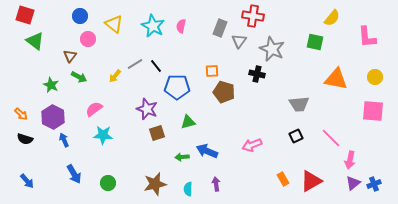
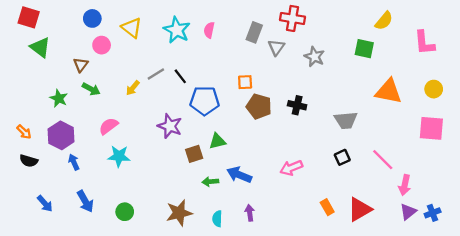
gray star: (272, 49) -> (314, 57), size x0.7
black cross: (257, 74) -> (297, 105), moved
brown square: (157, 133) -> (194, 154), moved
blue arrow: (27, 181) -> (45, 204), moved

